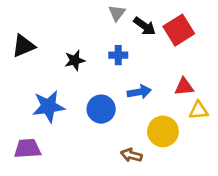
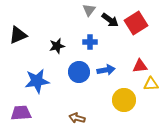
blue circle: (101, 109) -> (79, 72), moved
brown arrow: (131, 155) -> (77, 118), moved

